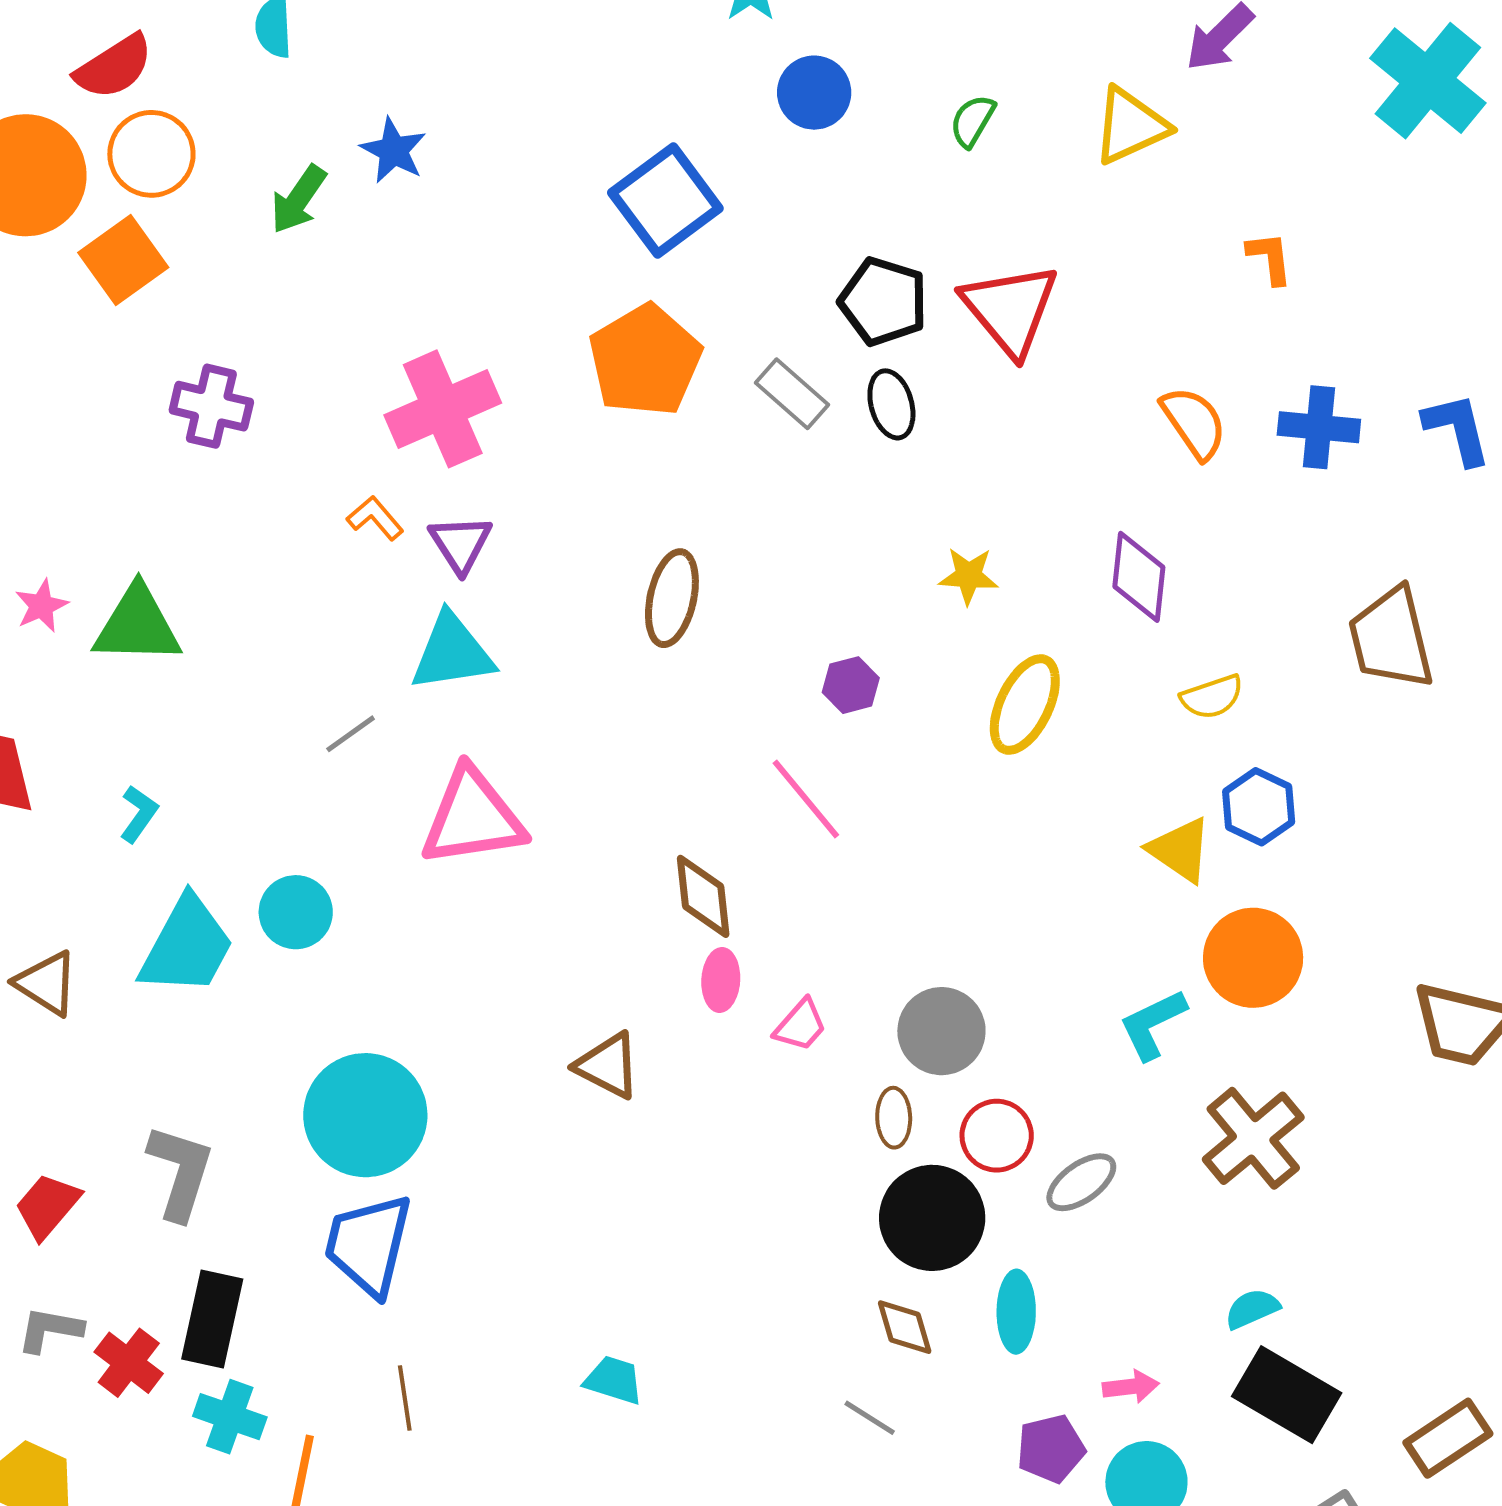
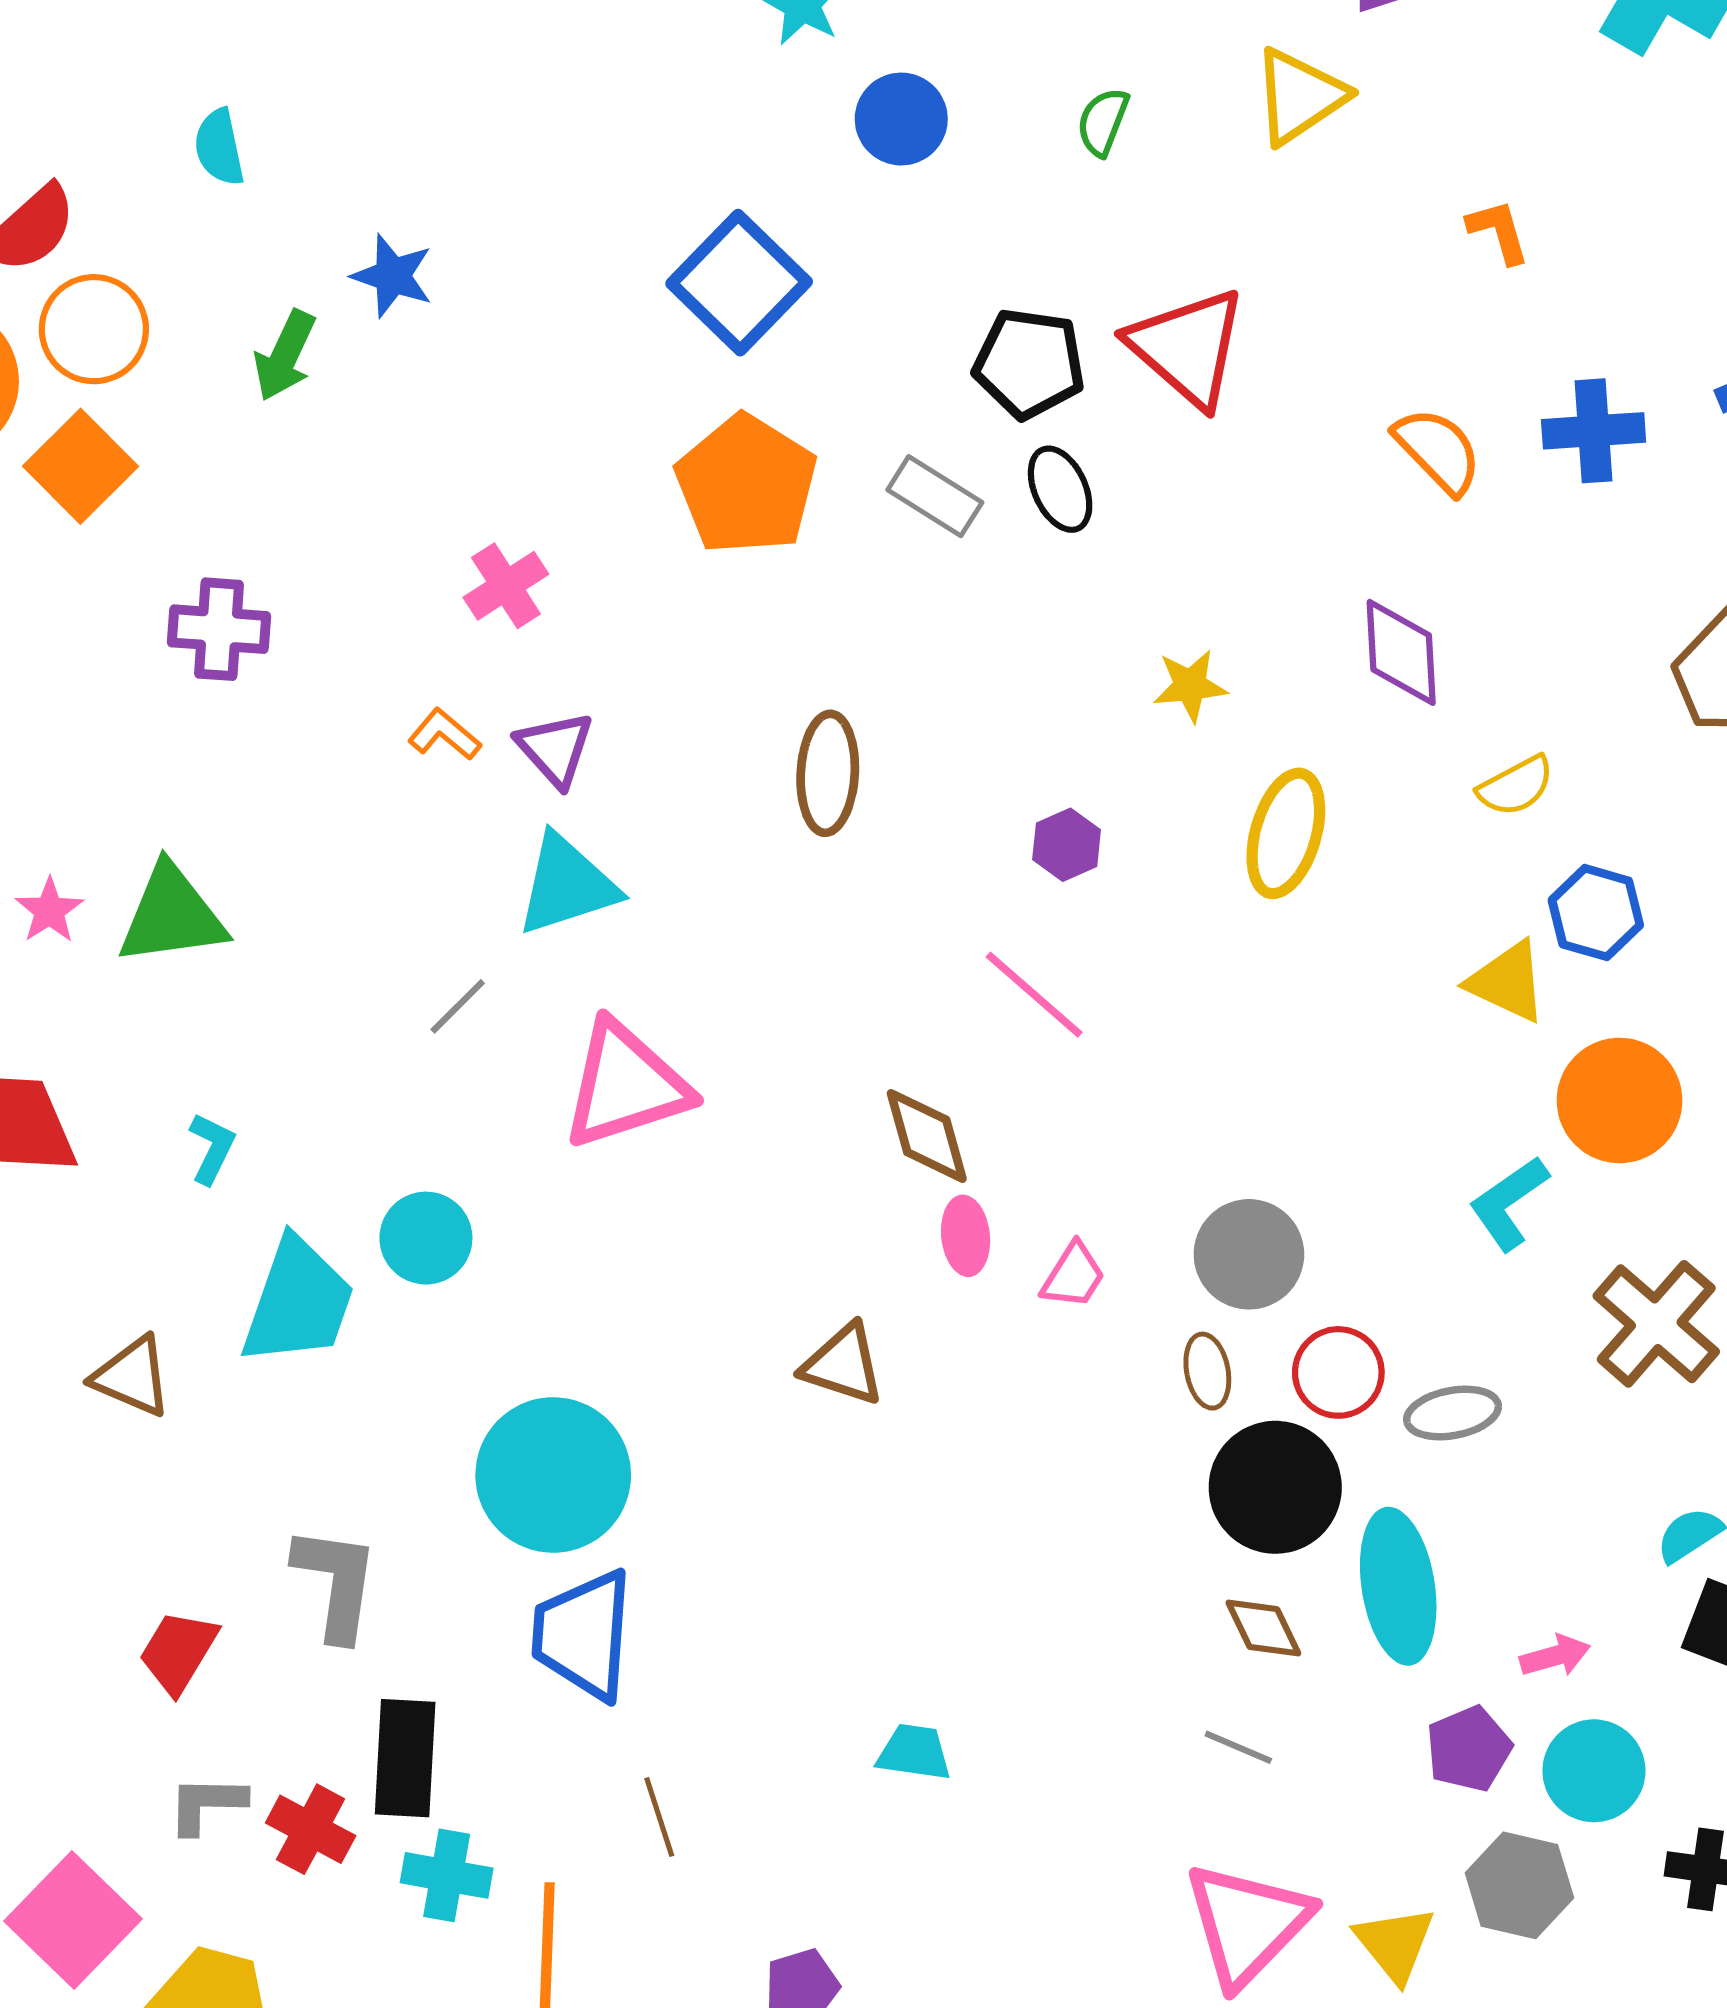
pink cross: (443, 409) -> (506, 586), size x0.6
gray ellipse: (1081, 1182) -> (1453, 1413), turned 34
cyan ellipse: (1016, 1312) -> (1398, 1586), size x1.5

